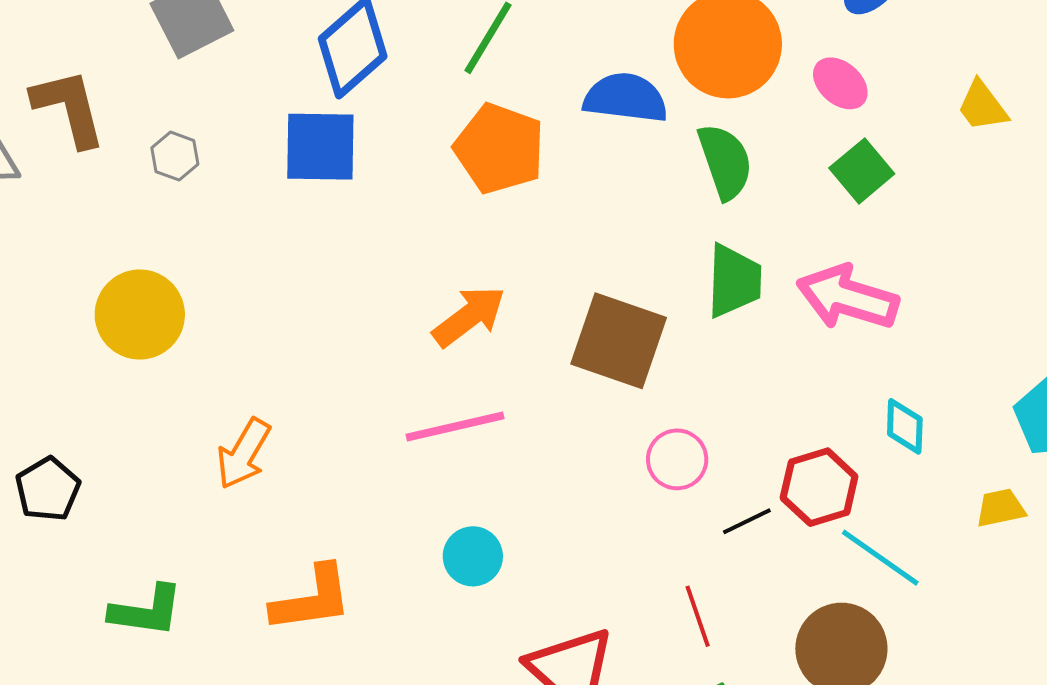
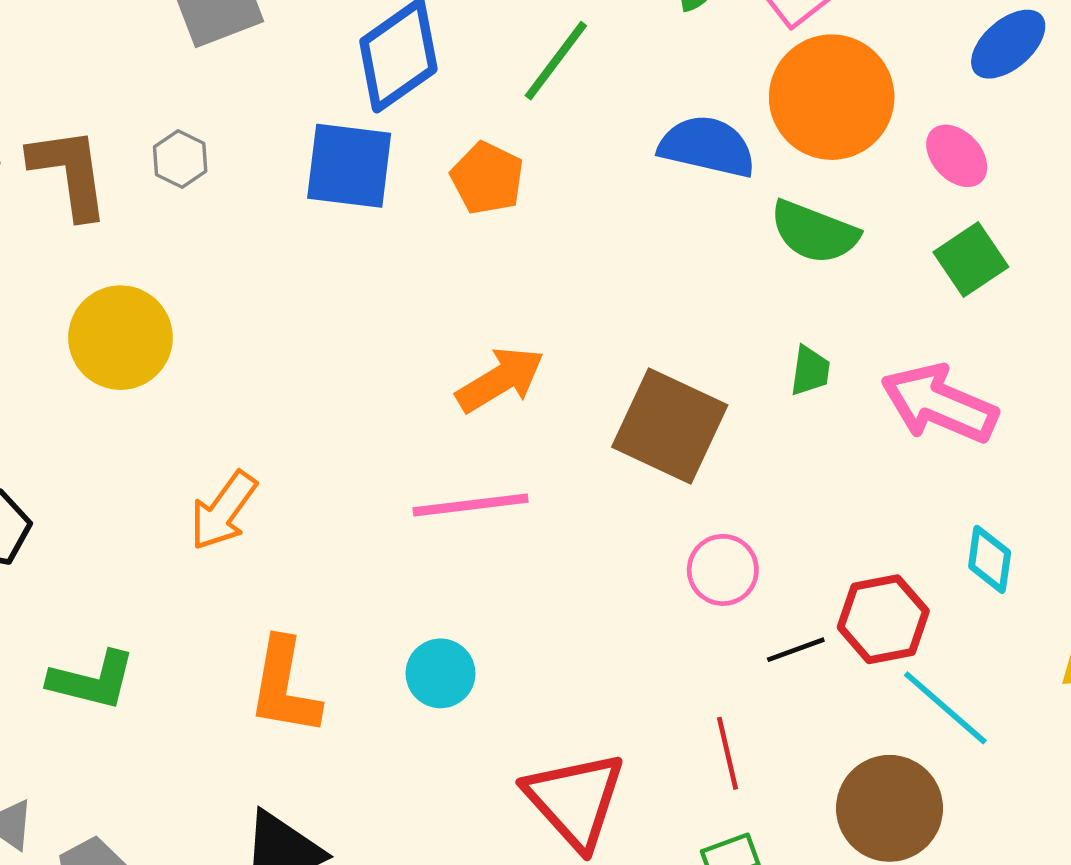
brown L-shape: (69, 108) -> (69, 173), moved
orange pentagon: (499, 149) -> (487, 178), moved, size x0.7
green semicircle: (725, 162) -> (814, 232), turned 124
green trapezoid: (734, 281) -> (810, 371), size x0.6
cyan circle: (473, 556) -> (440, 673), moved
orange L-shape: (312, 599) -> (284, 687), turned 102

